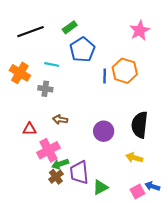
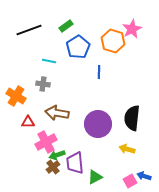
orange hexagon: (125, 71) -> (113, 41), moved
orange cross: (20, 73) -> (16, 96), moved
brown arrow: (60, 120) -> (57, 113), size x1.6
purple circle: (104, 131) -> (98, 124), size x1.4

